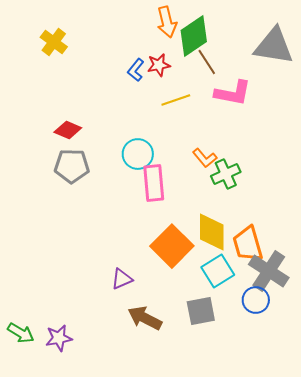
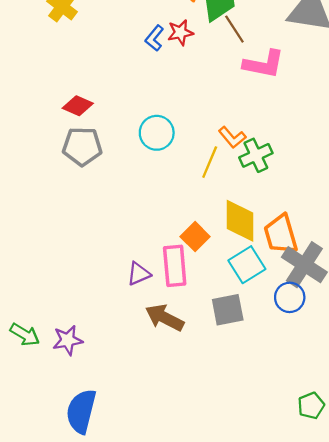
yellow line: (176, 100) -> (210, 162), moved, turned -48
pink rectangle: (154, 183) -> (175, 266), moved
orange square: (172, 246) -> (195, 237), size x0.6

